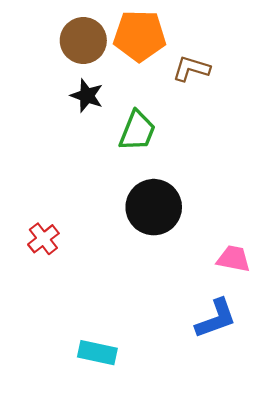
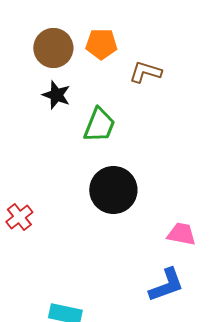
orange pentagon: (140, 36) -> (101, 44), size x0.7

